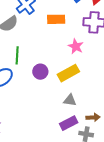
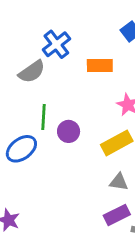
purple circle: (40, 72) -> (69, 131), moved

